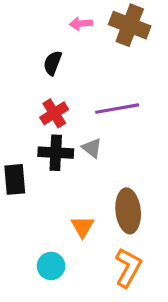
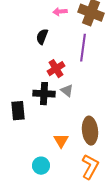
purple line: (117, 109) -> (83, 48), moved, turned -72
red cross: (54, 113) -> (56, 69), moved

